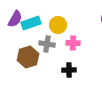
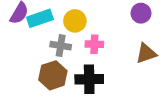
brown hexagon: (28, 57) -> (53, 75), moved
black cross: (69, 70) -> (89, 79), size x1.5

